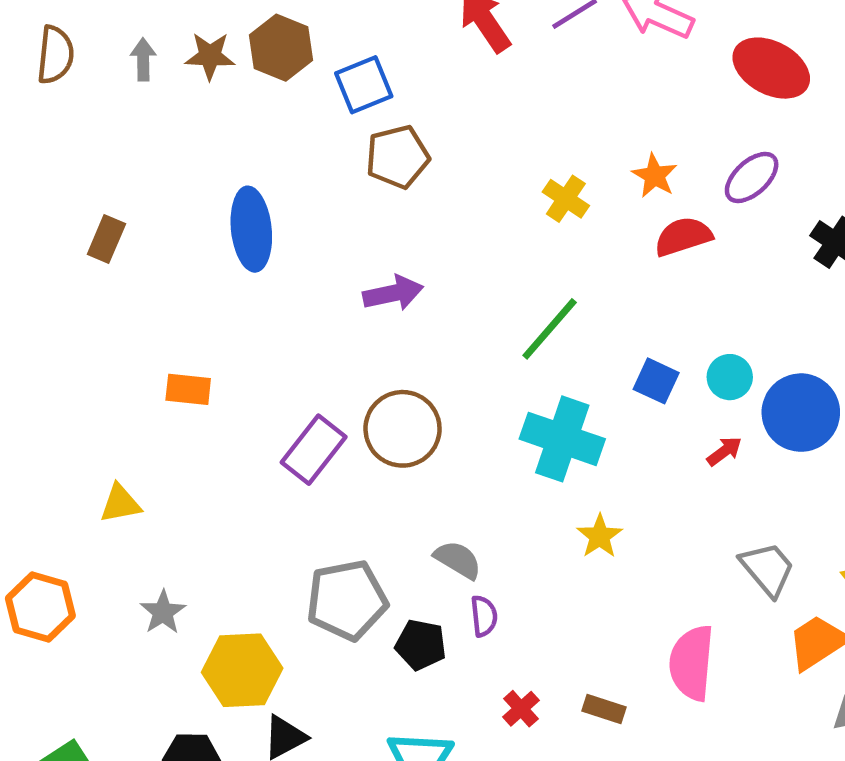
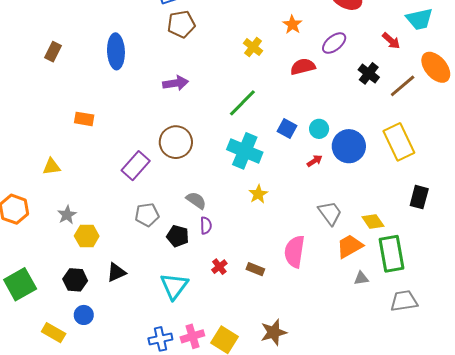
orange star: (655, 176) -> (292, 25), moved
purple rectangle: (314, 450) -> (136, 166), moved
gray pentagon: (347, 600) -> (147, 215), size x0.7
yellow hexagon: (242, 670) -> (87, 236), moved, size x0.7

